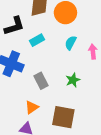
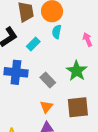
cyan semicircle: (71, 43) -> (57, 32), moved
green star: (73, 80) -> (77, 71), size x1.5

